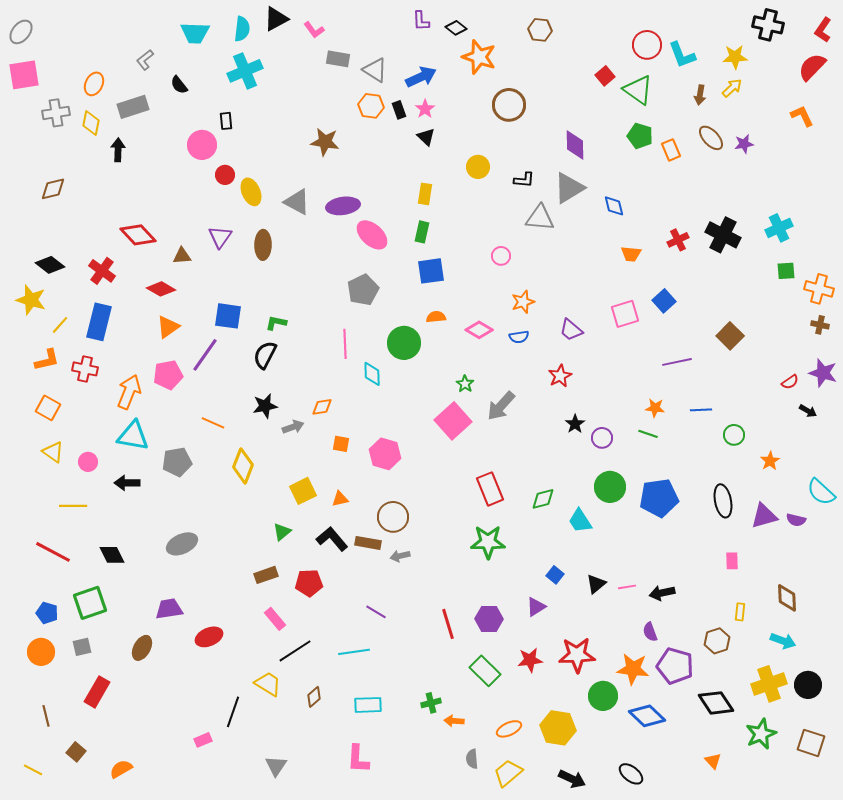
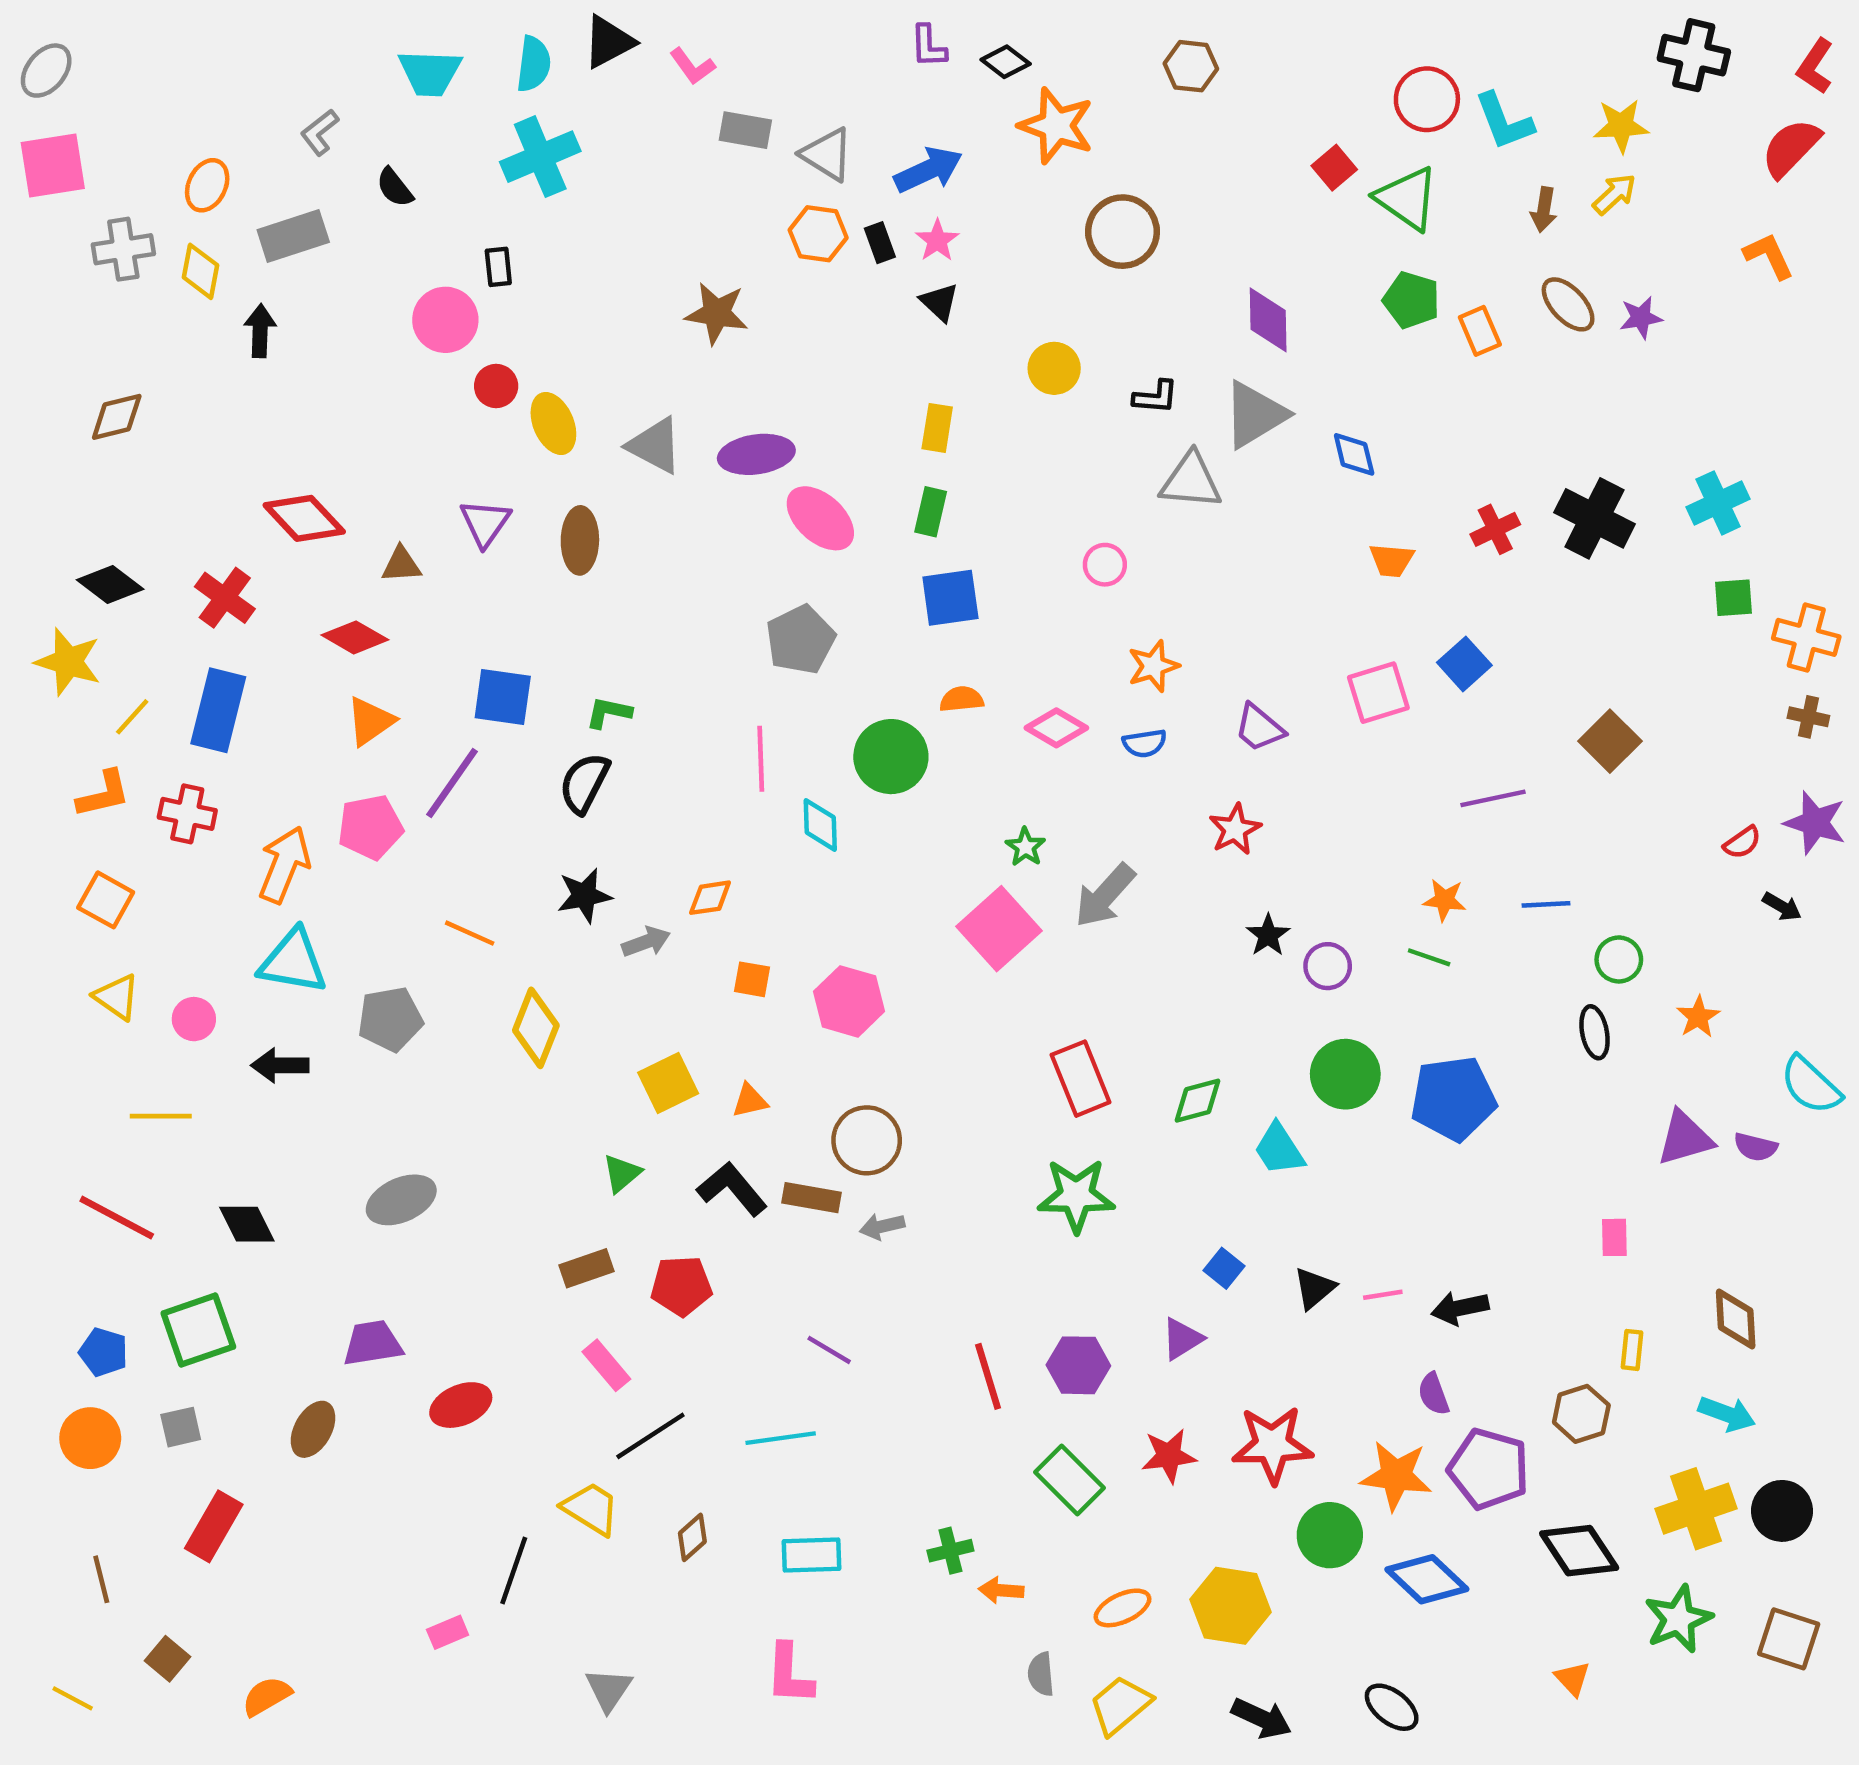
black ellipse: (723, 501) -> (1595, 1032), moved, size x0.7

